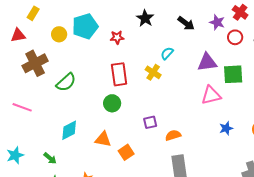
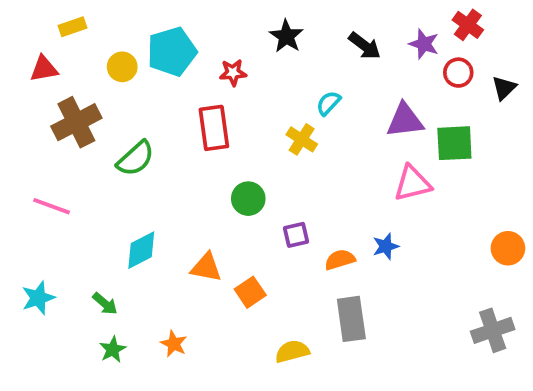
yellow rectangle: (33, 13) -> (73, 27), turned 40
red rectangle: (119, 74) -> (214, 128), moved
green circle: (112, 103) -> (248, 199), moved
blue star: (226, 128) -> (386, 246), moved

